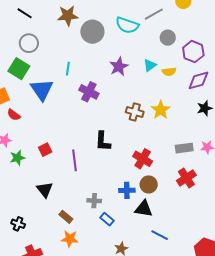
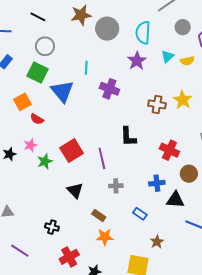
cyan semicircle: (127, 25) -> (143, 33), moved, turned 80
red square: (45, 150) -> (72, 151), size x1.6
brown circle: (149, 184) -> (189, 174), moved
gray cross: (94, 201) -> (116, 186), moved

